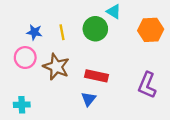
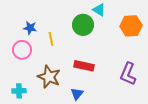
yellow line: (62, 32) -> (51, 39), moved
brown star: (56, 67) -> (49, 77), moved
blue triangle: (88, 99) -> (77, 94), moved

